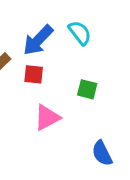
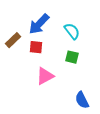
cyan semicircle: (80, 33) -> (72, 31), moved

